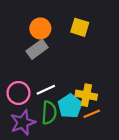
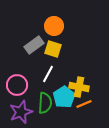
yellow square: (80, 27) -> (53, 49), moved
orange circle: (40, 28) -> (54, 26), moved
white line: (46, 90) -> (48, 74), moved, turned -36

